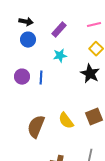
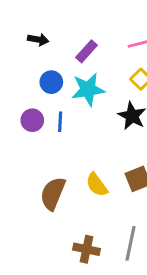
blue circle: (28, 40) -> (51, 82), moved
cyan star: (60, 56) -> (88, 89), size x1.6

